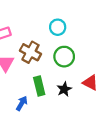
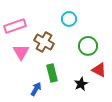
green circle: (64, 57) -> (88, 46), moved
black star: (64, 89) -> (81, 84), moved

